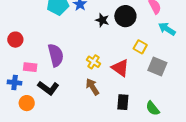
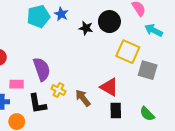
yellow square: (140, 47) -> (128, 52), size x1.6
yellow cross: (93, 62) -> (58, 90), moved
red triangle: (120, 68) -> (109, 87), moved
black L-shape: (48, 88) -> (37, 104), turned 50

